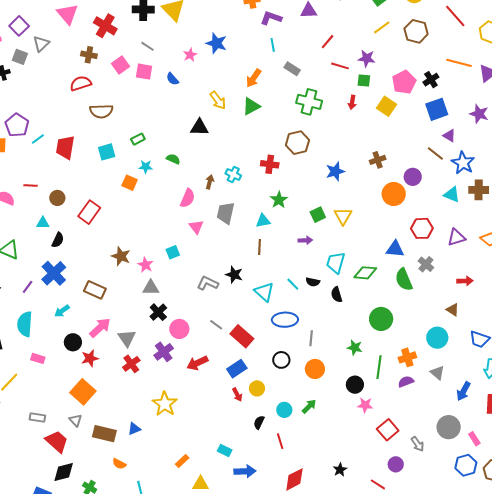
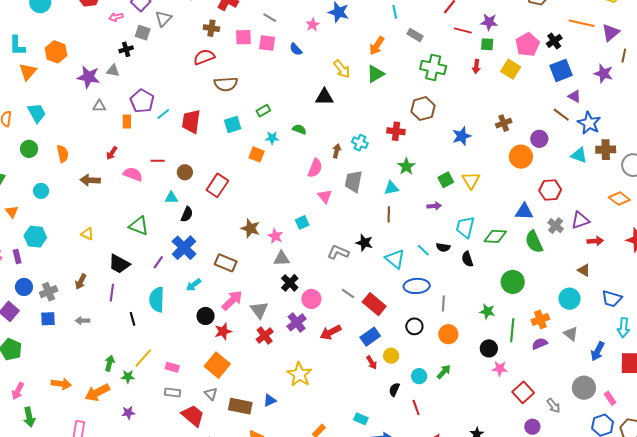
pink square: (121, 65) -> (243, 37), turned 36
purple triangle: (456, 237) -> (580, 220), moved
pink rectangle: (38, 358) -> (172, 367), moved

